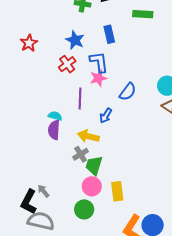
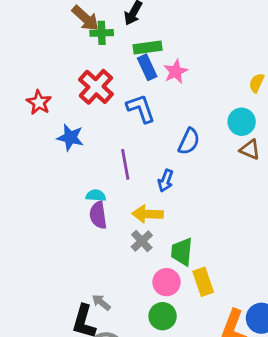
green rectangle: (143, 14) -> (148, 48), moved
blue star: (75, 40) -> (70, 137), moved
red cross: (67, 64) -> (96, 87), moved, size x1.4
pink star: (98, 78) -> (176, 72), moved
green trapezoid: (94, 165) -> (182, 252), moved

